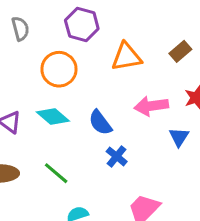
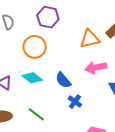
orange triangle: (126, 57) -> (90, 39), moved

